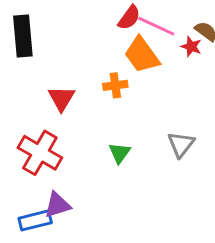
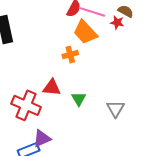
red triangle: (62, 98) -> (52, 88), moved, turned -48
gray triangle: (181, 144) -> (115, 109), moved

